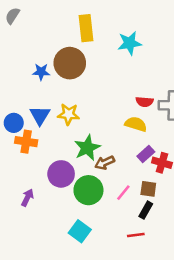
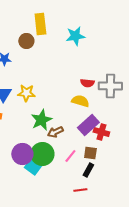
brown circle: (70, 63) -> (26, 41), moved, size x0.6
purple rectangle: (146, 154) -> (88, 125), size x1.5
purple circle: (61, 174) -> (22, 154), moved
cyan square: (80, 231) -> (33, 166), moved

